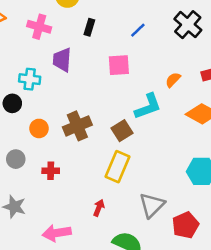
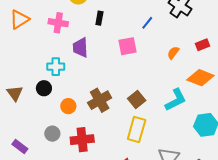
blue line: (138, 30) -> (147, 23), moved
cyan L-shape: (148, 106) -> (176, 100), moved
red cross: (51, 171) -> (82, 140), size x1.6

